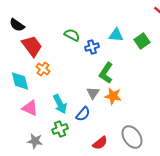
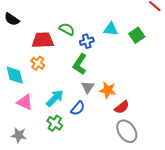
red trapezoid: (32, 46) -> (43, 40), moved, turned -55
green L-shape: (106, 73) -> (80, 64), moved
cyan arrow: (60, 104) -> (55, 98), turned -108
green cross: (60, 129) -> (55, 123), turned -35
gray star: (35, 141) -> (19, 135), moved
red semicircle: (100, 143) -> (122, 107), moved

